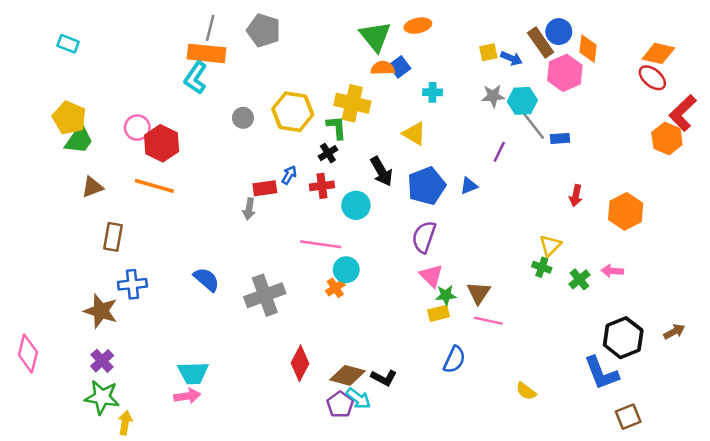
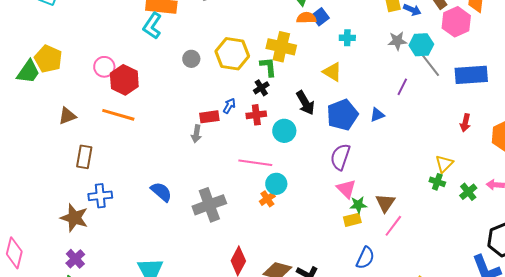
blue rectangle: (560, 138) -> (471, 75), moved, size x2.0
green trapezoid: (79, 140) -> (28, 72), moved
pink line: (488, 321) -> (393, 226), turned -65

